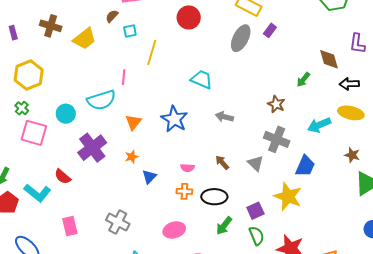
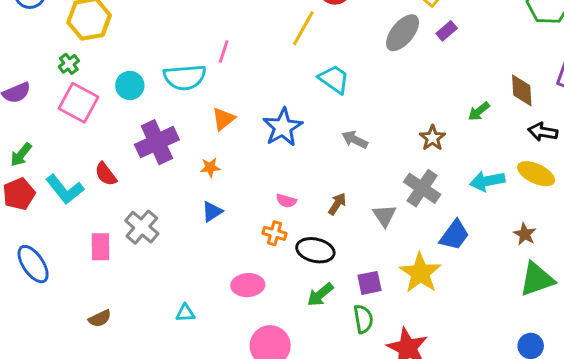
yellow line: (152, 52) -> (303, 28), moved
brown arrow: (222, 162) -> (337, 204), turned 63
blue triangle: (149, 177) -> (212, 212), moved
gray cross: (118, 222) -> (142, 227), moved

